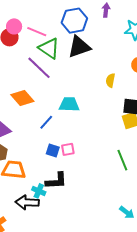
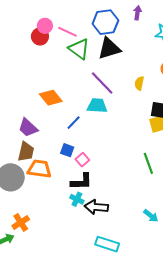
purple line: (39, 68) -> (102, 83), moved
pink square: (68, 149) -> (82, 160), moved, turned -32
blue square: (53, 151) -> (67, 150), moved
cyan cross: (39, 191) -> (77, 199), moved
black arrow: (27, 202) -> (96, 207), moved

